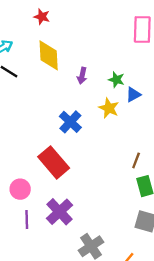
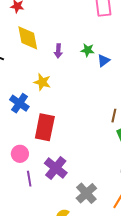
yellow star: (109, 108) -> (42, 82), moved
blue cross: (70, 122) -> (19, 103), moved
red rectangle: (54, 162) -> (45, 127), turned 60

